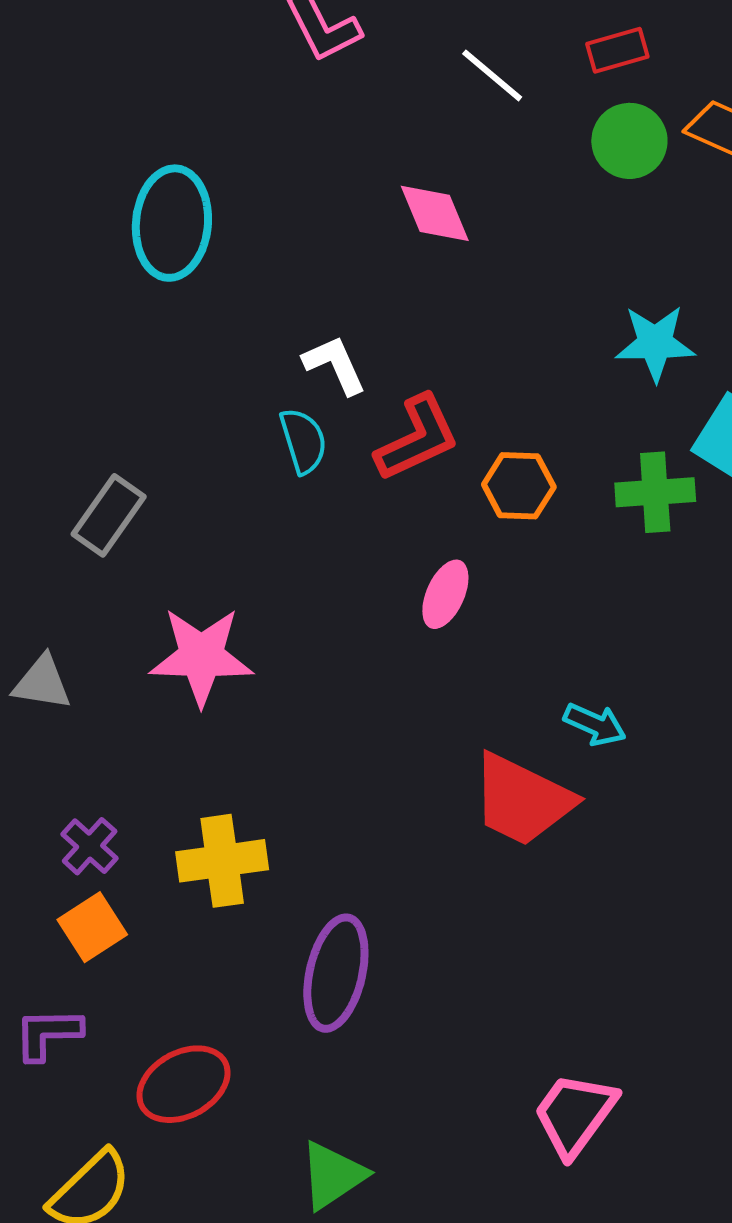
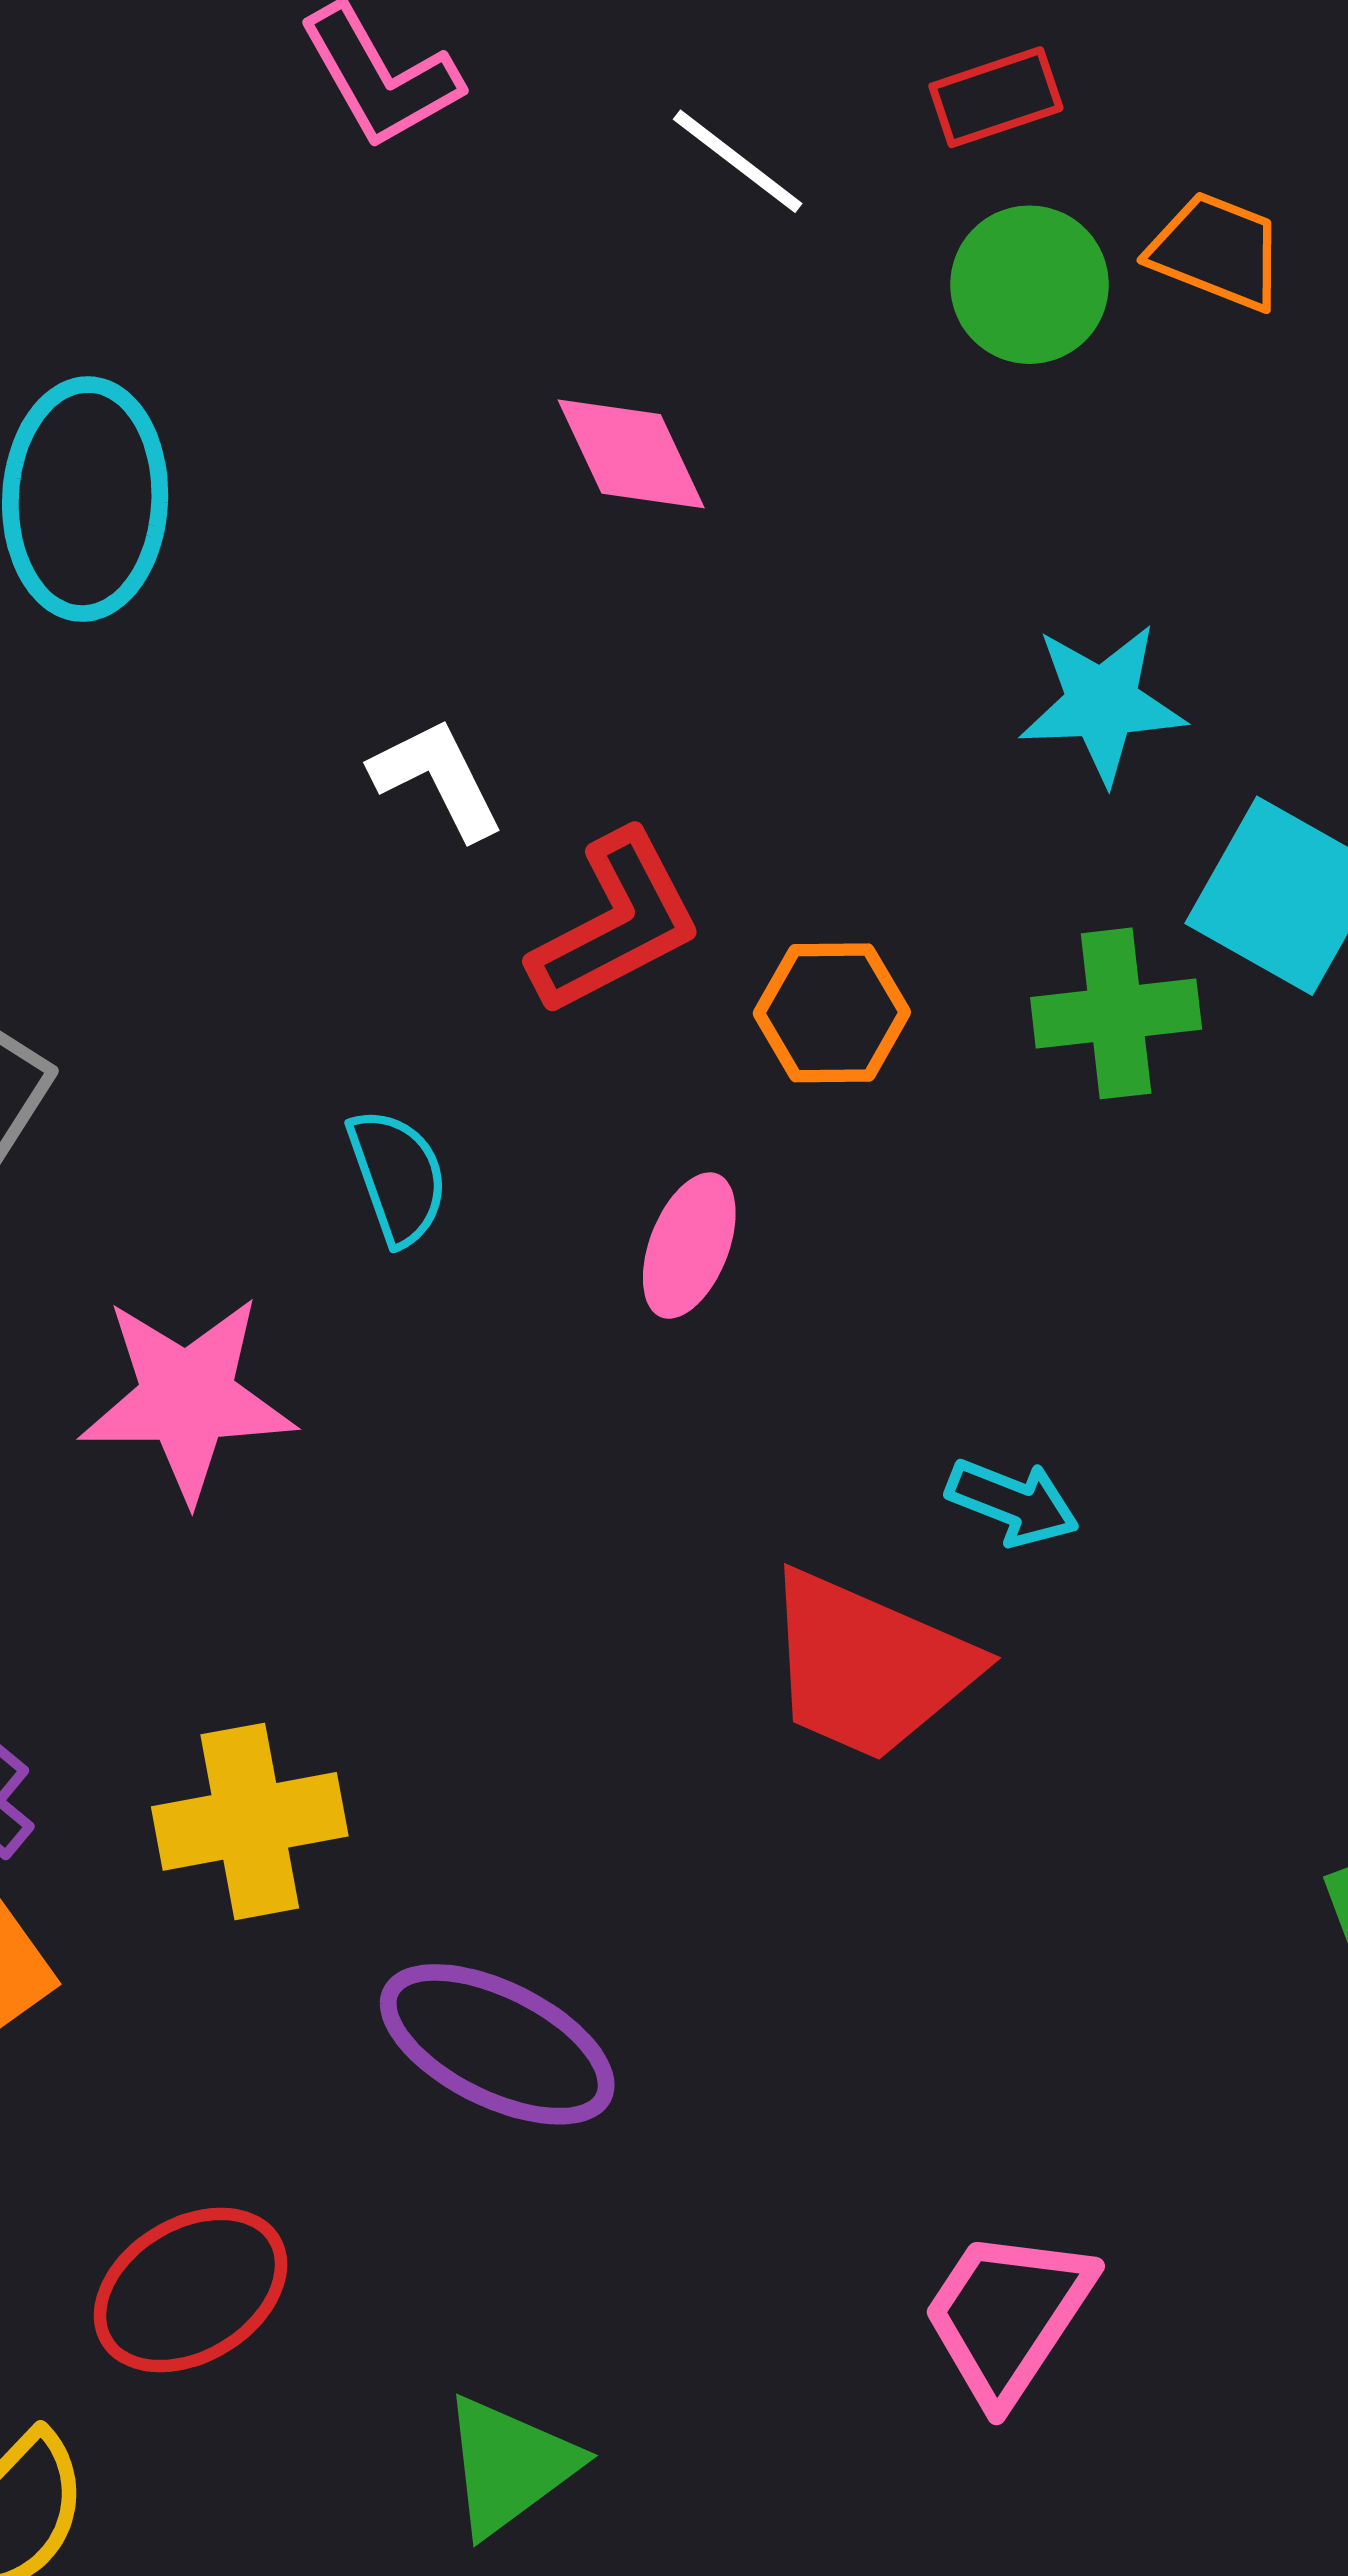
cyan semicircle: (303, 441) -> (398, 1177), moved
purple ellipse: (336, 973) -> (497, 2044), turned -74

